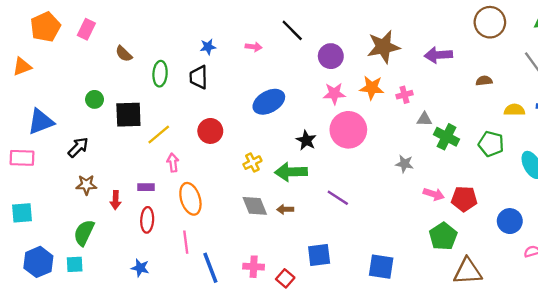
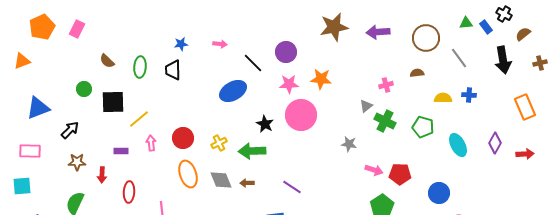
brown circle: (490, 22) -> (426, 38), moved
black line: (292, 30) -> (253, 63), moved
brown star: (383, 47) -> (334, 27), moved
brown semicircle: (124, 54) -> (107, 61), moved
purple arrow: (438, 55) -> (378, 32), moved
pink cross: (404, 95) -> (386, 85), moved
gray triangle: (424, 119) -> (366, 106), turned -40
red circle: (210, 131) -> (183, 138), moved
pink rectangle: (22, 158) -> (30, 151), moved
purple rectangle: (146, 187) -> (121, 151), moved
purple line: (338, 198) -> (292, 187), moved
orange ellipse: (190, 199) -> (188, 174), moved

